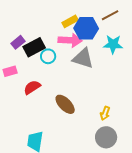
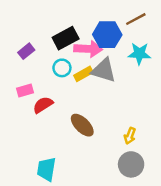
yellow rectangle: (70, 21) -> (83, 74), moved
black rectangle: (34, 47) -> (66, 38), moved
pink rectangle: (10, 71) -> (25, 91), moved

